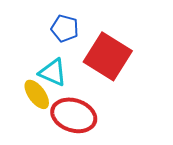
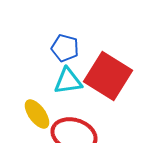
cyan triangle: (53, 72) -> (68, 81), moved, turned -32

